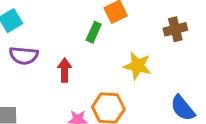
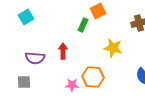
purple semicircle: (24, 56) -> (35, 58), moved

